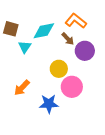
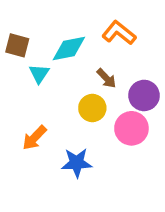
brown arrow: (68, 39) -> (106, 78), moved
purple circle: (85, 51) -> (144, 95), moved
pink circle: (72, 87) -> (131, 128), moved

